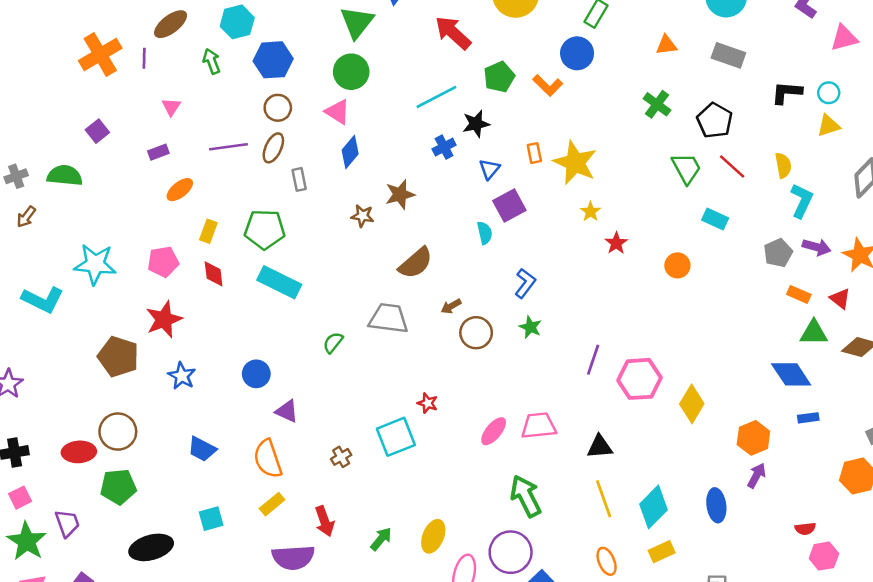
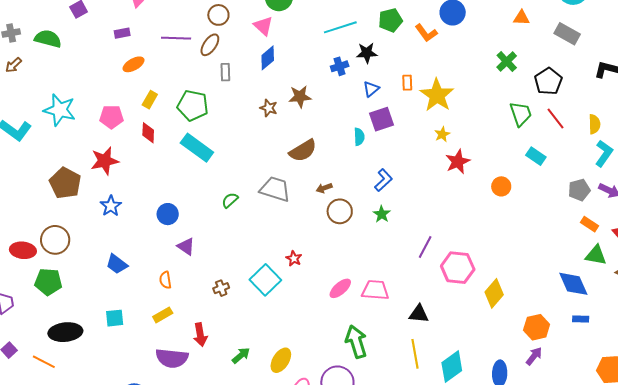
red star: (616, 243) -> (458, 162), size x1.4
cyan square: (396, 437) -> (265, 280), turned -32
orange semicircle: (268, 459) -> (165, 280), size x0.6

